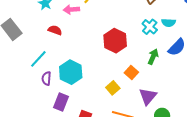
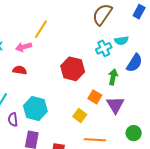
cyan cross: (150, 27) -> (104, 48), turned 35
red semicircle: (55, 30) -> (20, 70), moved
purple triangle: (148, 96) -> (115, 105), moved

